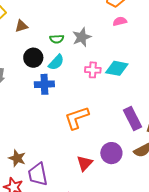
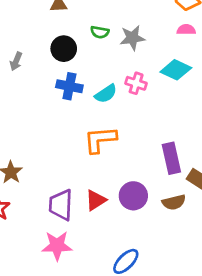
cyan semicircle: (56, 62) -> (106, 94), moved
cyan diamond: (117, 68) -> (176, 70), moved
purple trapezoid: (38, 174) -> (61, 205), moved

